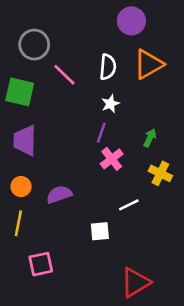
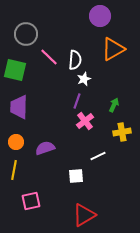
white semicircle: (108, 67) -> (75, 60), moved
yellow cross: (160, 173) -> (122, 132), turned -36
red triangle: (135, 282) -> (84, 215), moved

